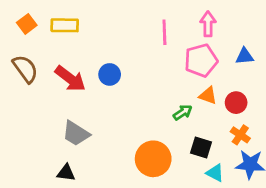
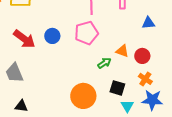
pink pentagon: (201, 60) -> (86, 33), moved
gray trapezoid: (76, 134) -> (14, 73), moved, turned 35
cyan triangle: (215, 173) -> (127, 106), turned 32

